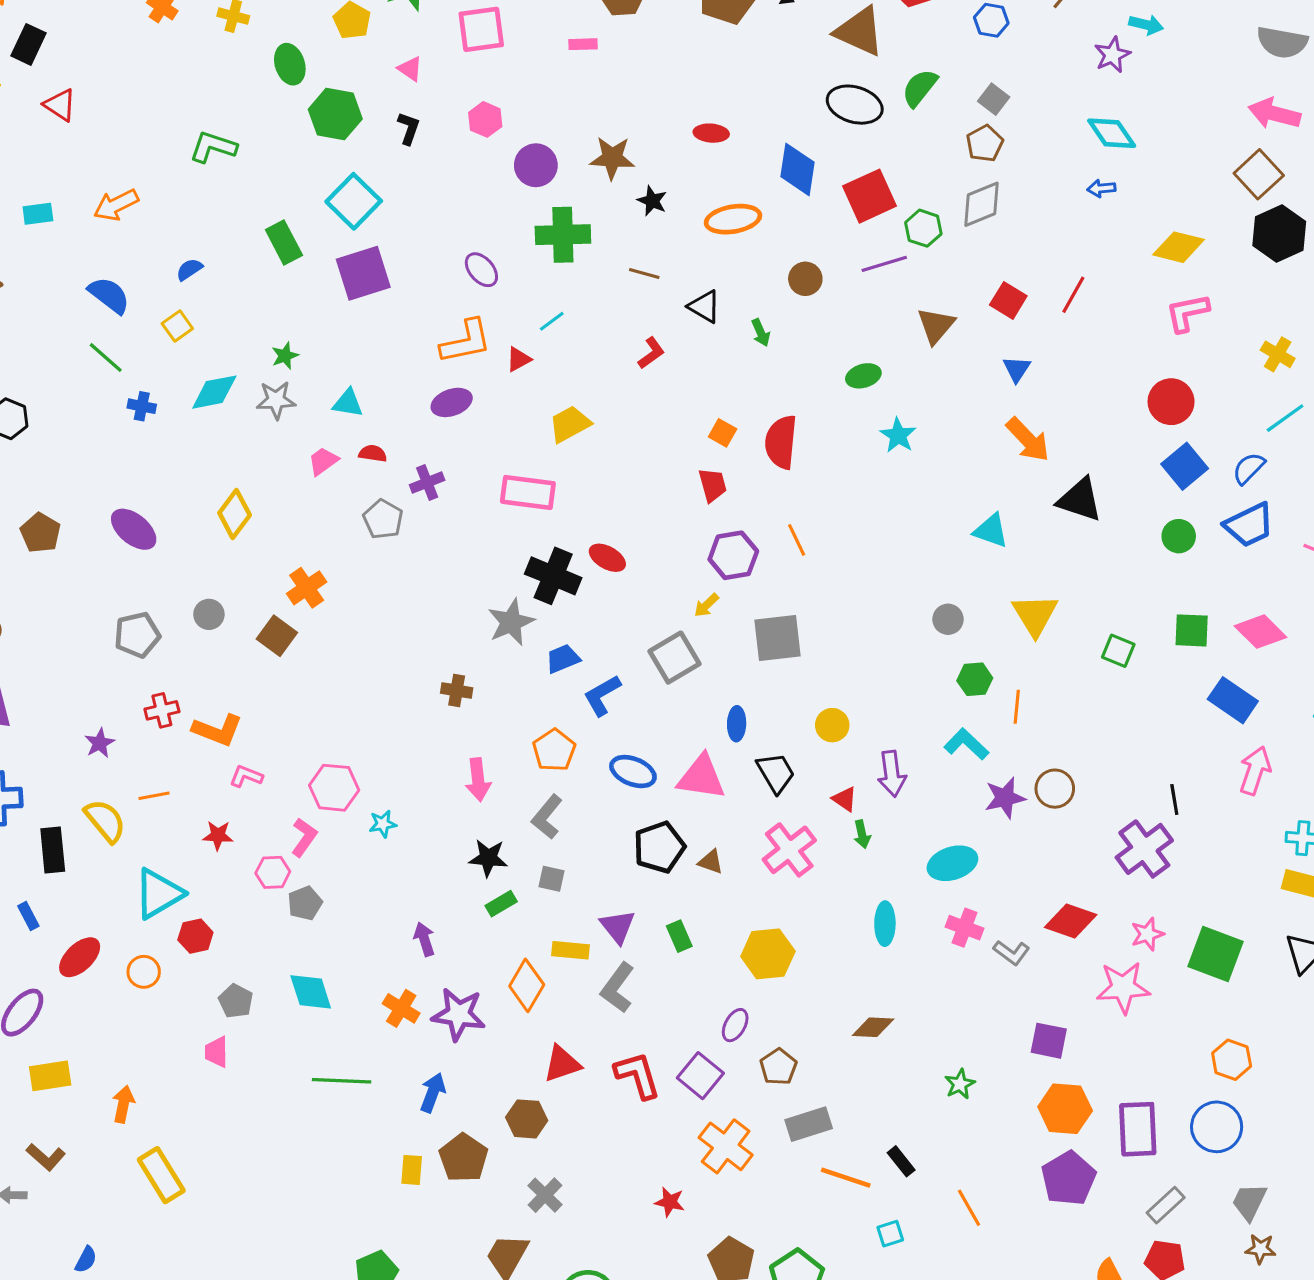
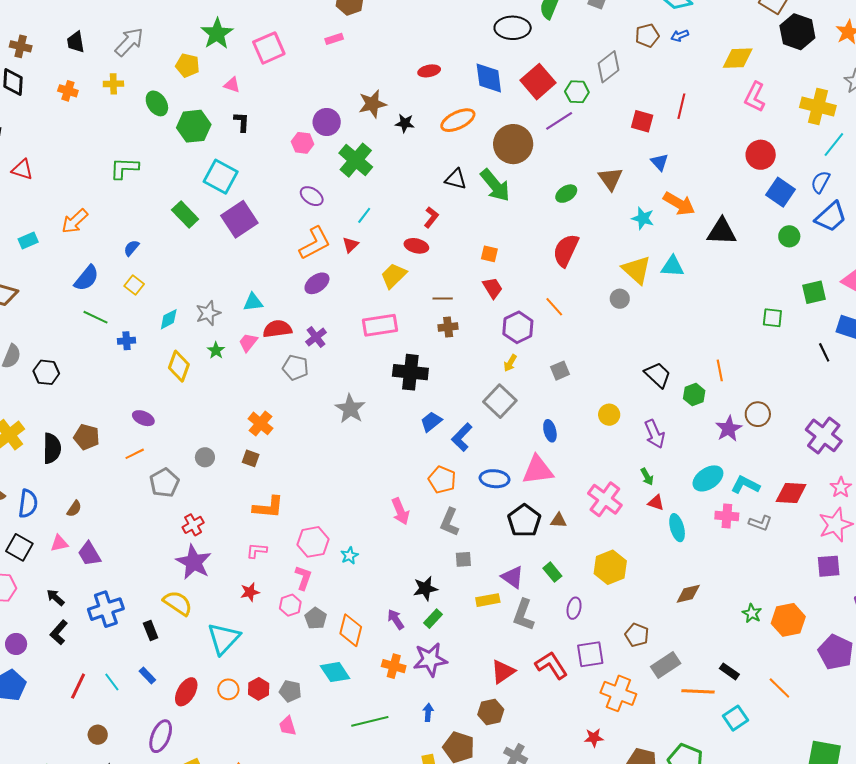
pink hexagon: (485, 119) -> (303, 143), moved
brown pentagon: (985, 143) -> (647, 36), moved, turned 30
green cross: (563, 235) -> (356, 160), turned -32
brown line: (644, 274) -> (443, 298), moved
brown circle: (805, 279) -> (513, 144), size x1.8
blue semicircle: (109, 295) -> (86, 278), turned 108
pink L-shape: (1187, 313) -> (755, 97), turned -36
brown triangle: (936, 326) -> (610, 179), moved
green arrow: (761, 333) -> (495, 185), size x2.0
yellow cross: (1278, 354) -> (818, 107), size x1.6
green star: (285, 356) -> (216, 350), moved
cyan diamond: (214, 392) -> (169, 319), size x0.7
cyan star: (898, 435) -> (643, 218), moved
red semicircle: (781, 442) -> (566, 250), moved, turned 36
red semicircle: (373, 453) -> (277, 329), size x1.6
yellow diamond: (235, 514) -> (179, 366), moved
purple ellipse: (134, 529) -> (143, 418), size x0.7
red ellipse: (607, 558) -> (416, 246), moved
yellow triangle: (1035, 615) -> (637, 270), moved
gray circle: (948, 619) -> (620, 299), moved
gray star: (511, 622) -> (350, 409), moved
brown square: (277, 636) -> (251, 458), size x0.7
gray square: (778, 638) -> (560, 371), size x0.6
green hexagon: (975, 679) -> (694, 395), moved
brown cross: (457, 691) -> (448, 327), moved
orange L-shape: (217, 730) -> (268, 507), moved
purple star: (100, 743) -> (194, 562), moved, size x1.8
cyan L-shape: (966, 744) -> (745, 485), moved
black trapezoid: (776, 773) -> (658, 375), moved
orange line: (154, 796) -> (135, 454), moved
red triangle: (845, 799) -> (656, 503), moved
black line: (1174, 799) -> (824, 352), moved
black rectangle: (53, 850) -> (151, 630), size x0.7
black star: (488, 858) -> (425, 588), moved
green rectangle: (501, 904) -> (433, 619), moved
red hexagon: (195, 936) -> (259, 689), moved
orange diamond: (527, 985) -> (351, 630), moved
purple ellipse: (735, 1025) -> (574, 608), moved
purple square: (1049, 1041) -> (829, 566), moved
purple square: (700, 1076) -> (590, 654), turned -32
blue arrow: (433, 1093) -> (428, 712), size x0.7
orange hexagon: (1065, 1109) -> (788, 620), moved
cyan square: (890, 1234) -> (736, 718), size x1.4

